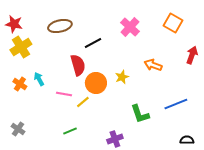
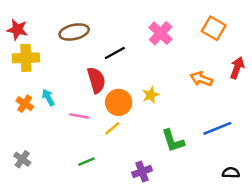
yellow cross: (21, 47) -> (26, 58), turned 30
orange arrow: (153, 65) -> (201, 79), moved
yellow line: (83, 102) -> (112, 128), moved

